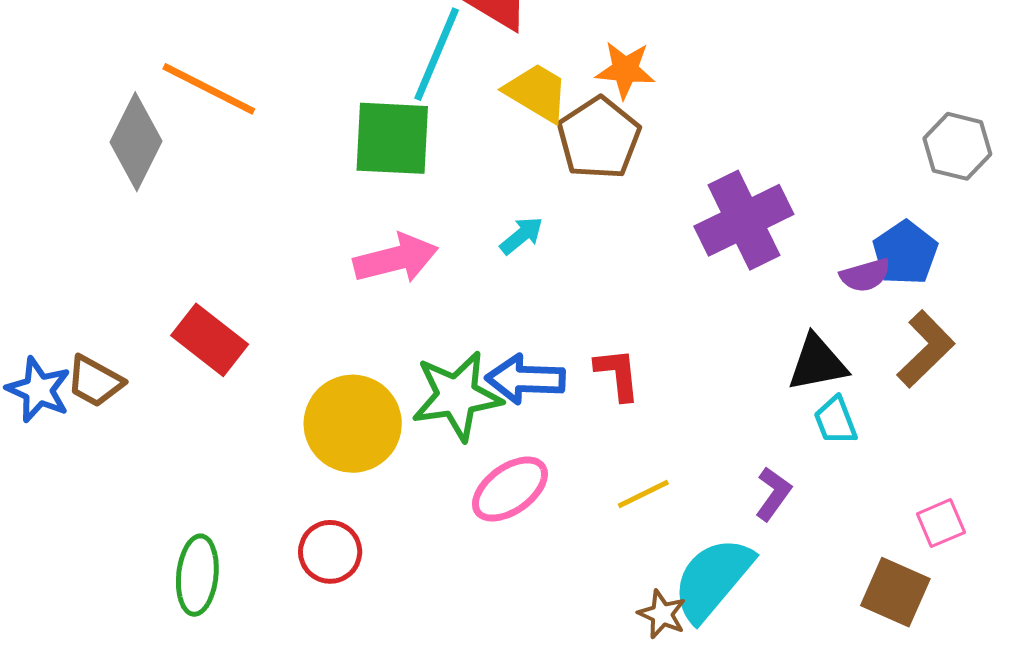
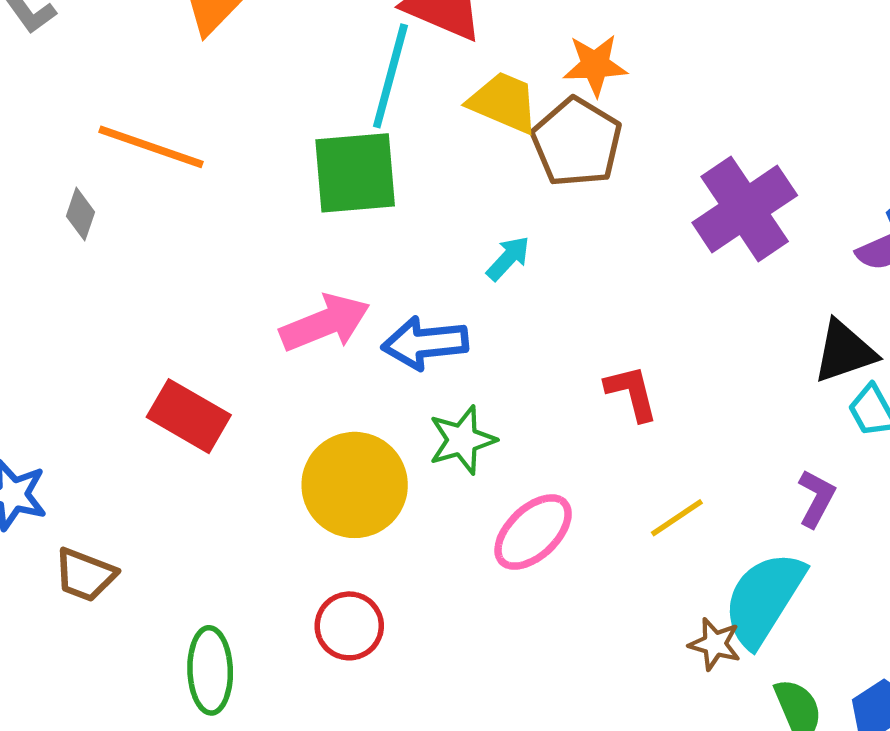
gray diamond: (136, 142) -> (81, 214), size x0.5
pink arrow: (396, 259) -> (325, 323), moved
blue arrow: (525, 379) -> (425, 343), moved
brown trapezoid: (95, 381) -> (85, 575), moved
green star: (457, 396) -> (462, 440), size x0.7

